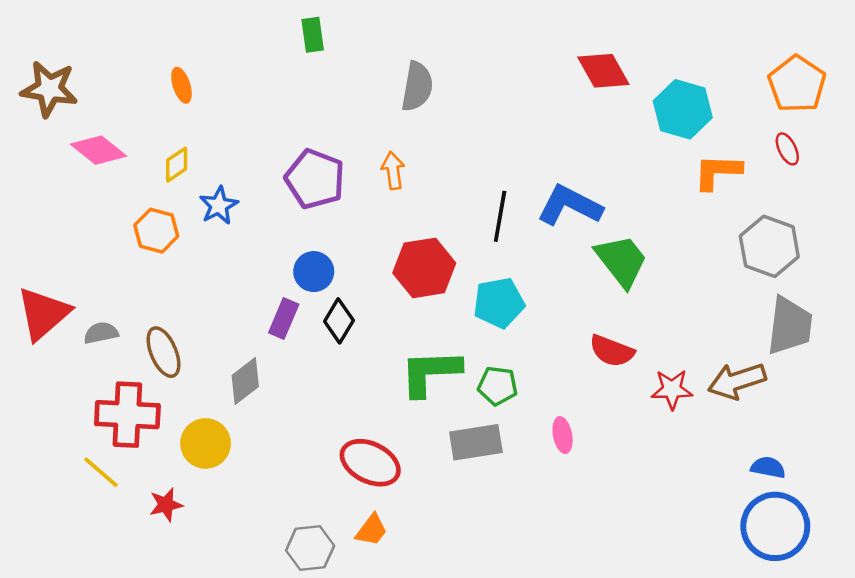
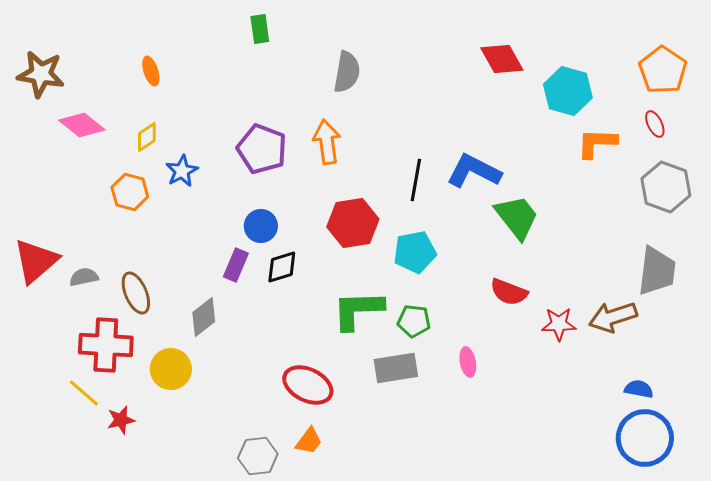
orange arrow: (393, 171) -> (327, 142), size x1.4
gray hexagon: (769, 246) -> (666, 187), moved
black diamond: (339, 321) -> (282, 267), turned 42
red star: (166, 505) -> (121, 420), moved

